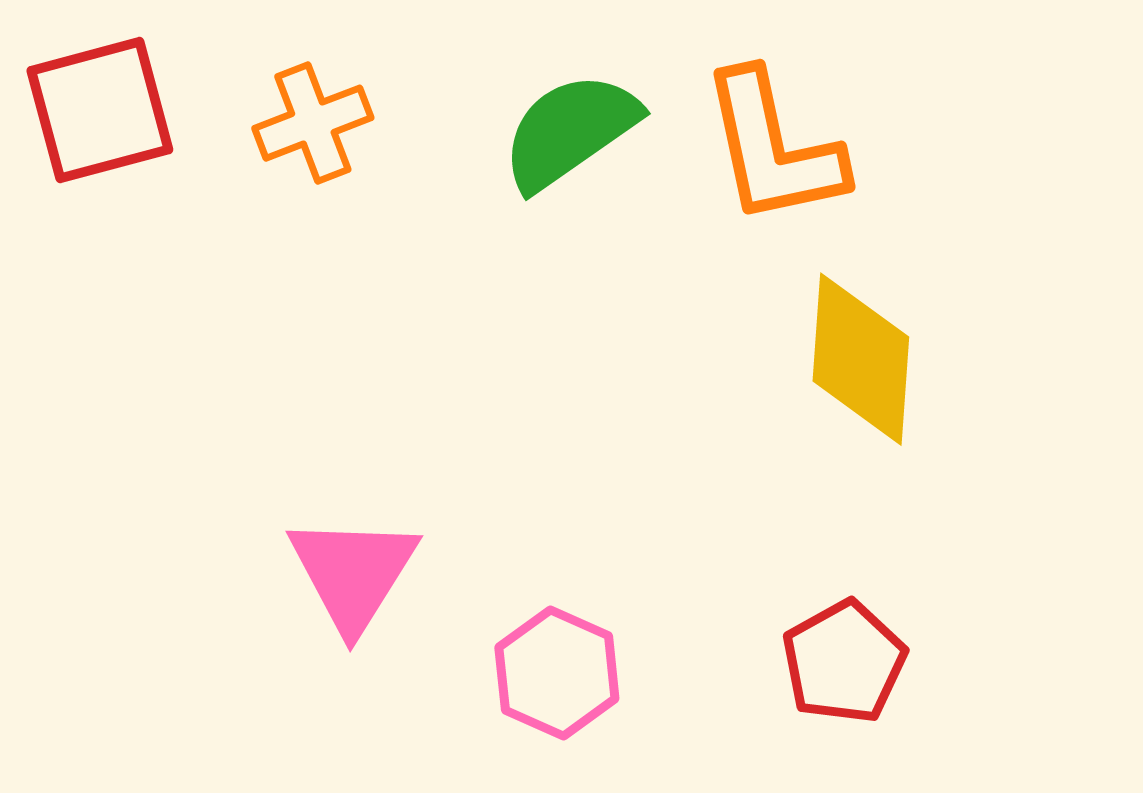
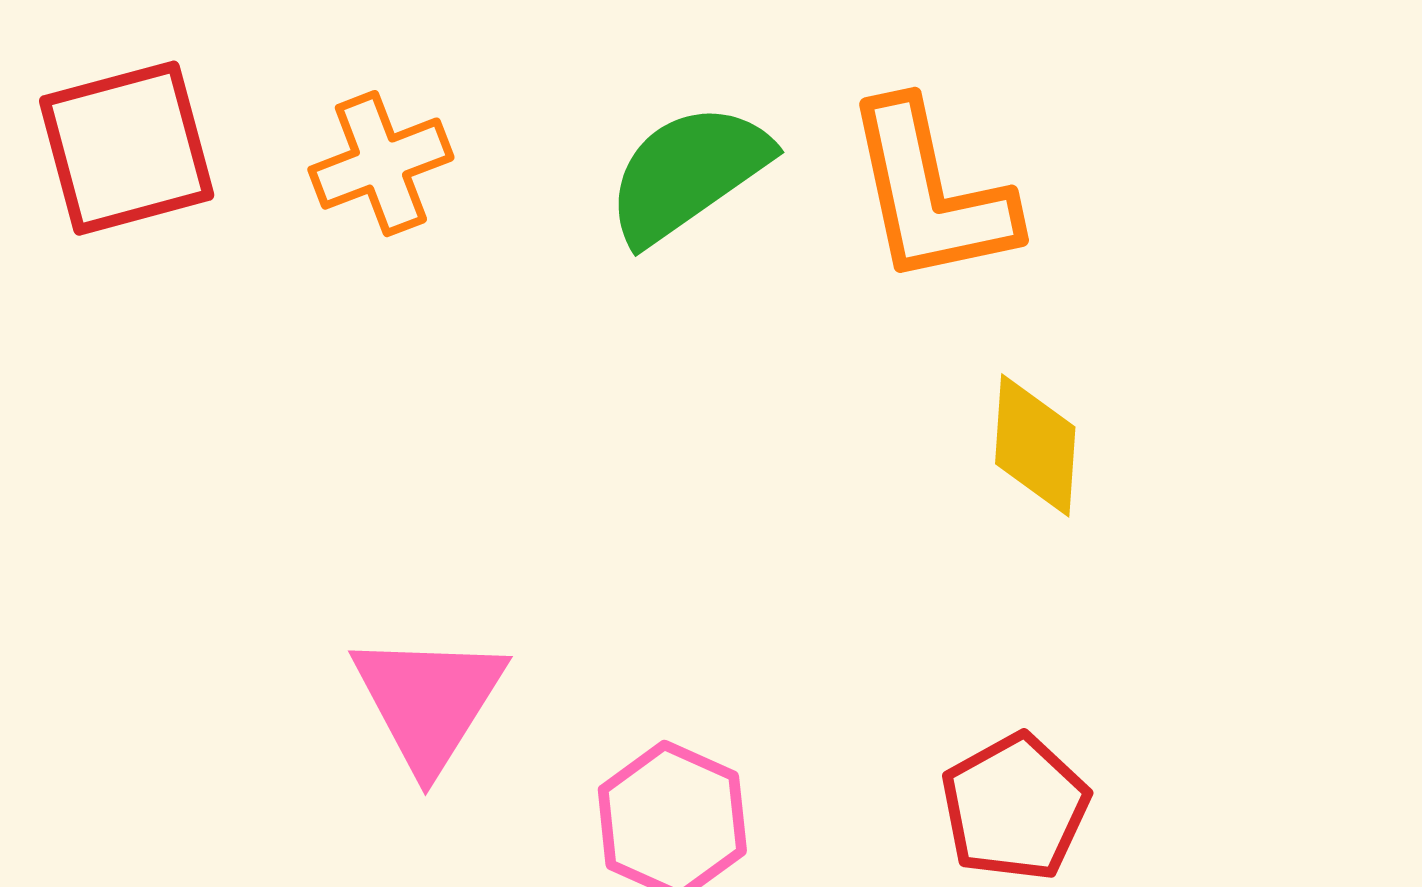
yellow diamond: (861, 359) -> (1035, 445), size x0.7

